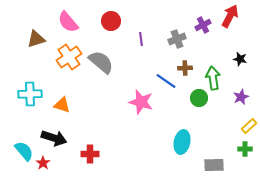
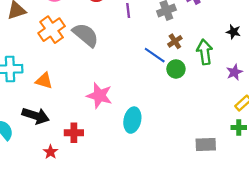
brown cross: (185, 68) -> (175, 41), turned -32
green circle: (199, 98) -> (176, 69), moved
pink star: (141, 102) -> (99, 96), moved
cyan ellipse: (182, 142) -> (132, 120), moved
red star: (43, 163) -> (50, 152), moved

